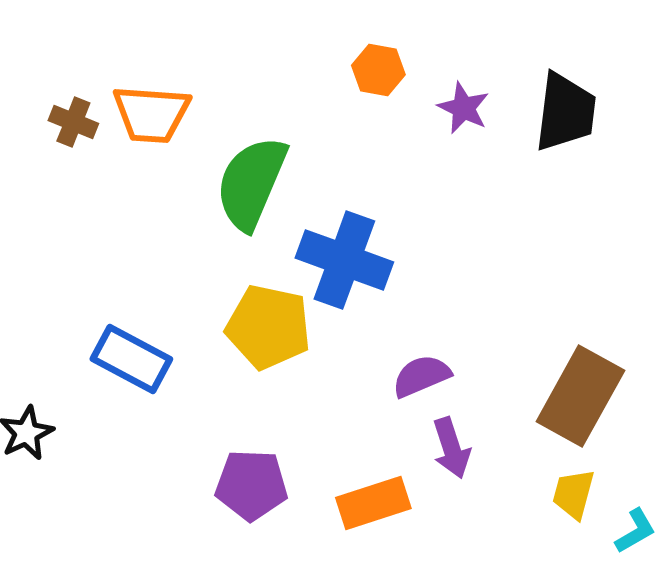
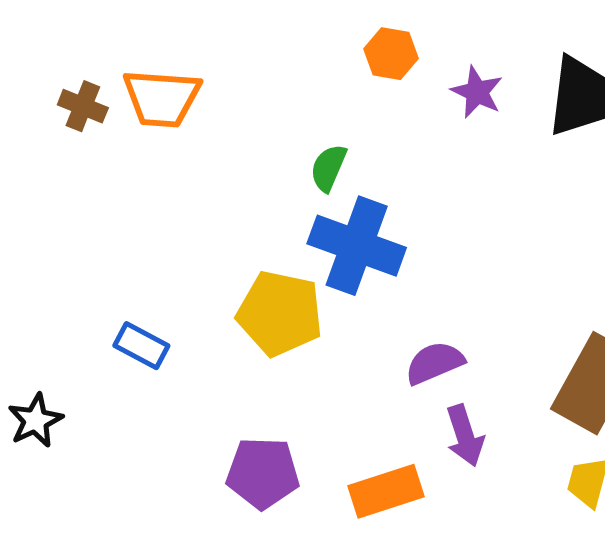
green semicircle: (251, 183) -> (328, 168), moved, size x0.5
blue rectangle: (131, 359) -> (141, 346), size x0.7

